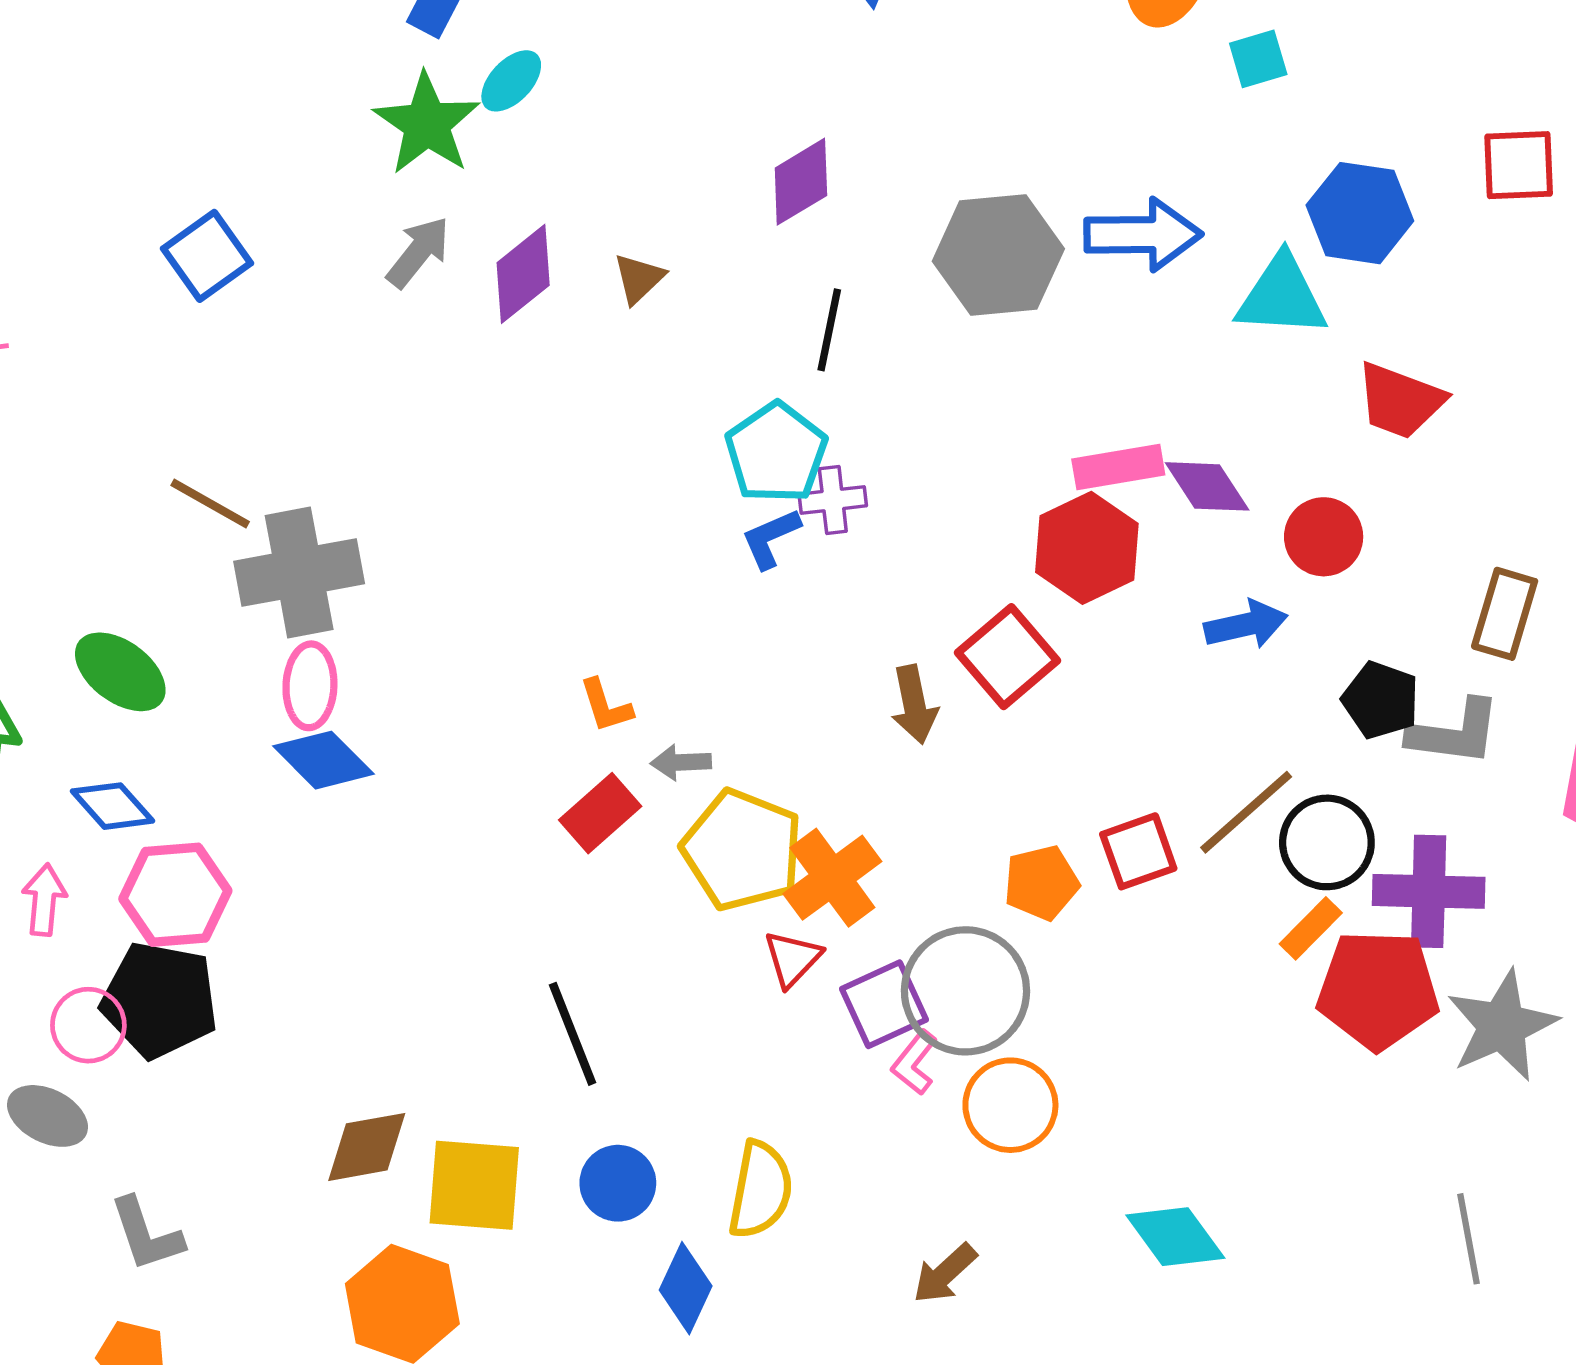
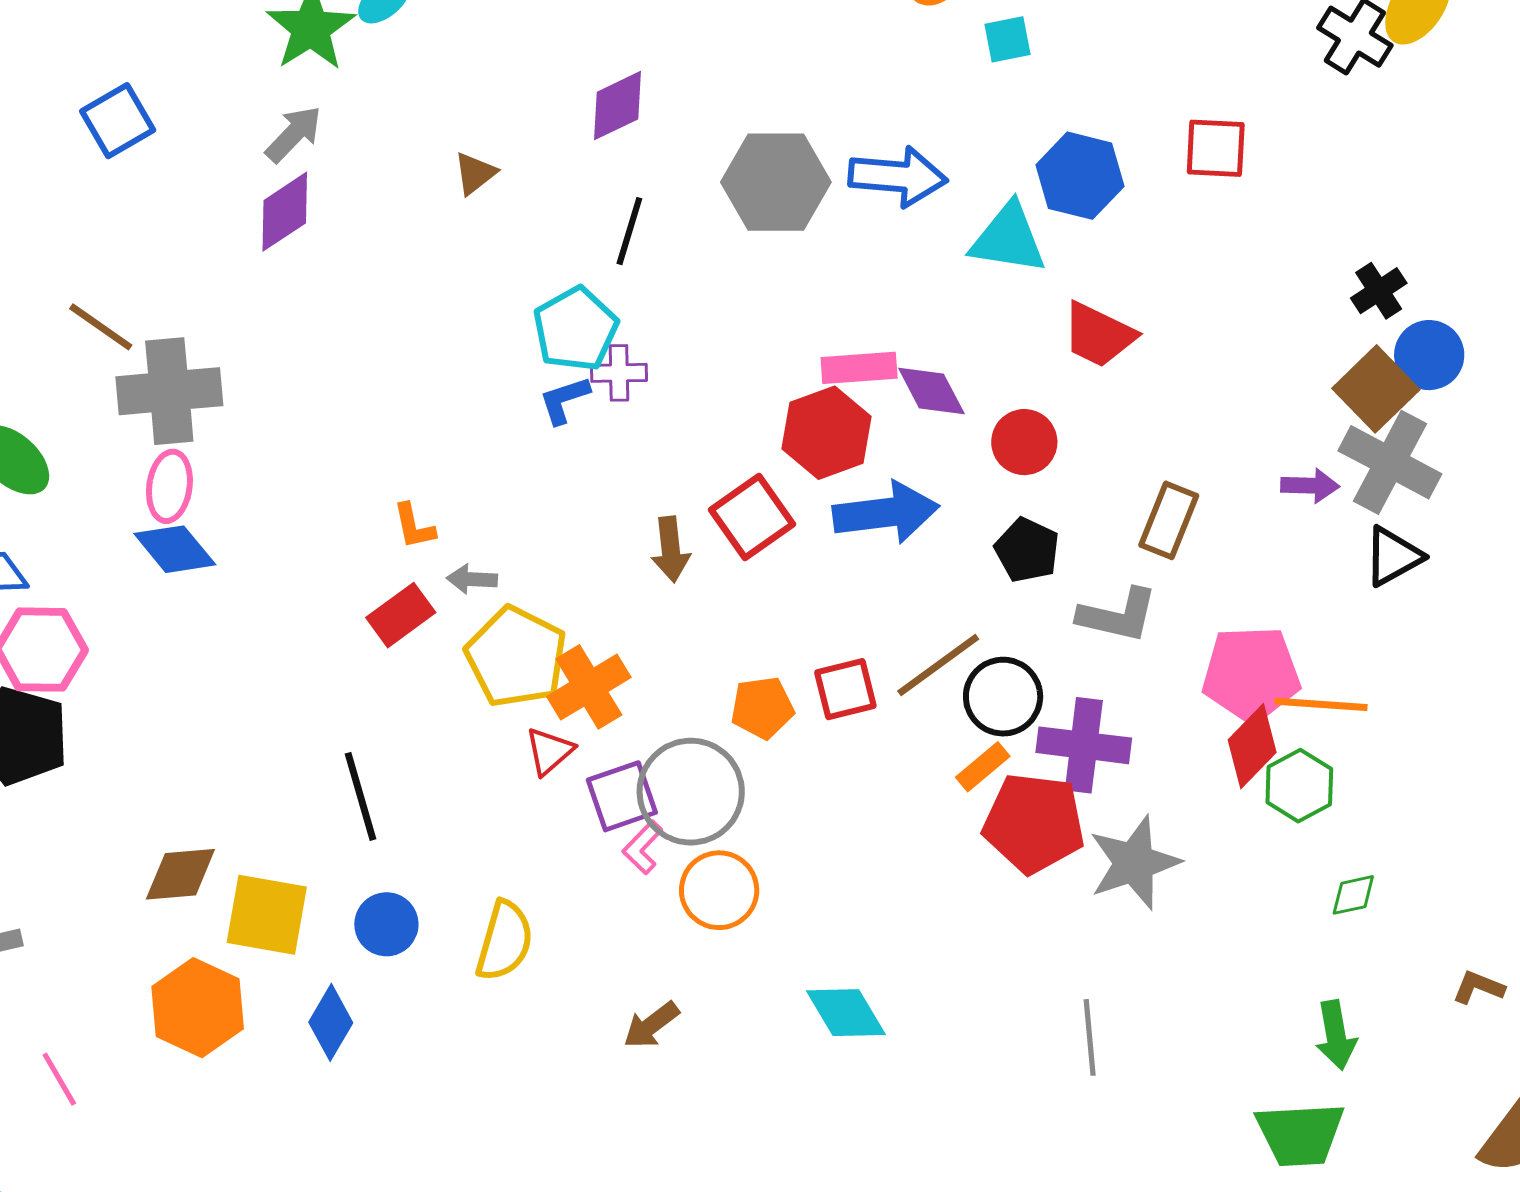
purple diamond: (523, 274) -> (285, 212), moved
blue arrow: (1246, 625) -> (886, 513), moved, size x1.5
black pentagon: (1381, 700) -> (1027, 550), moved
blue diamond: (686, 1288) -> (331, 1022), moved

